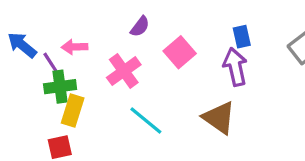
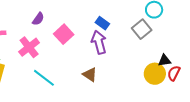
blue rectangle: (242, 37) -> (102, 23), turned -40
brown triangle: (219, 118) -> (90, 75), size x0.7

